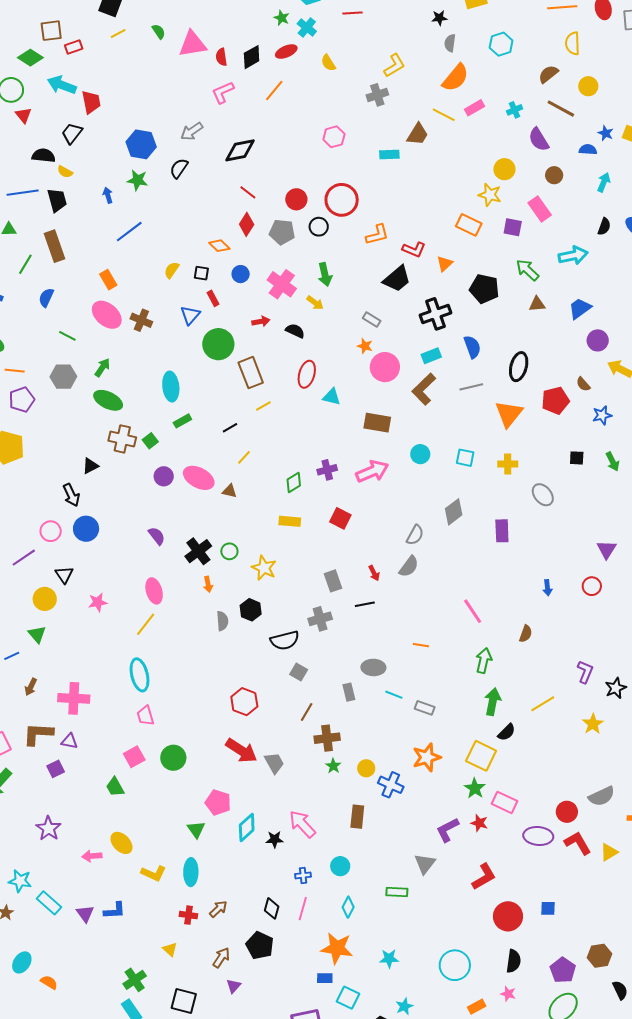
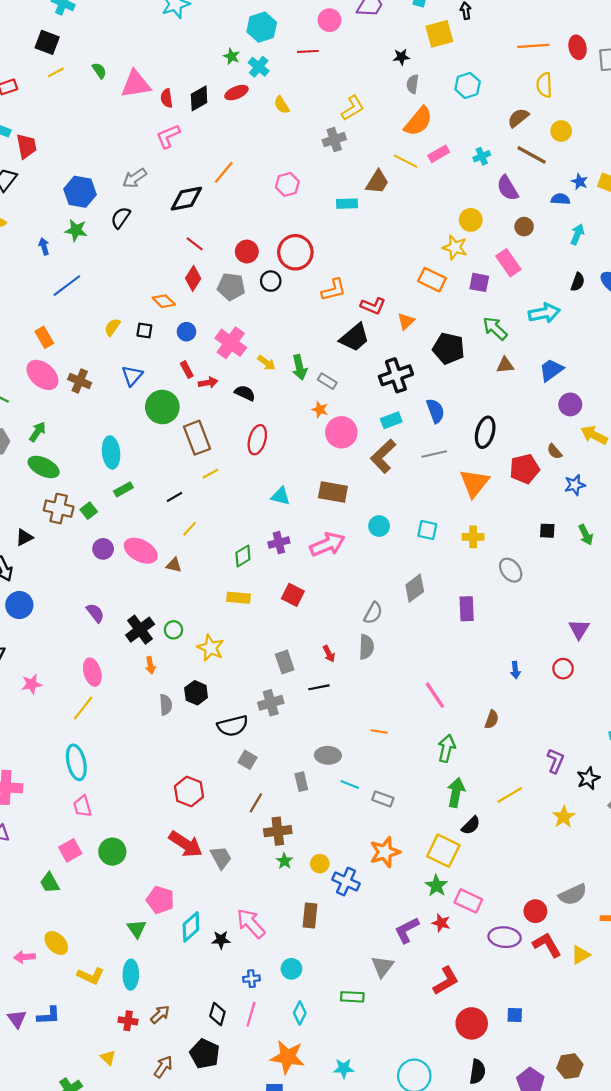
orange line: (274, 91) -> (224, 172), moved
green arrow: (325, 275) -> (299, 367), moved
red rectangle: (213, 298) -> (187, 370), moved
cyan triangle: (332, 397) -> (281, 496), moved
gray semicircle: (409, 567) -> (366, 647), turned -35

